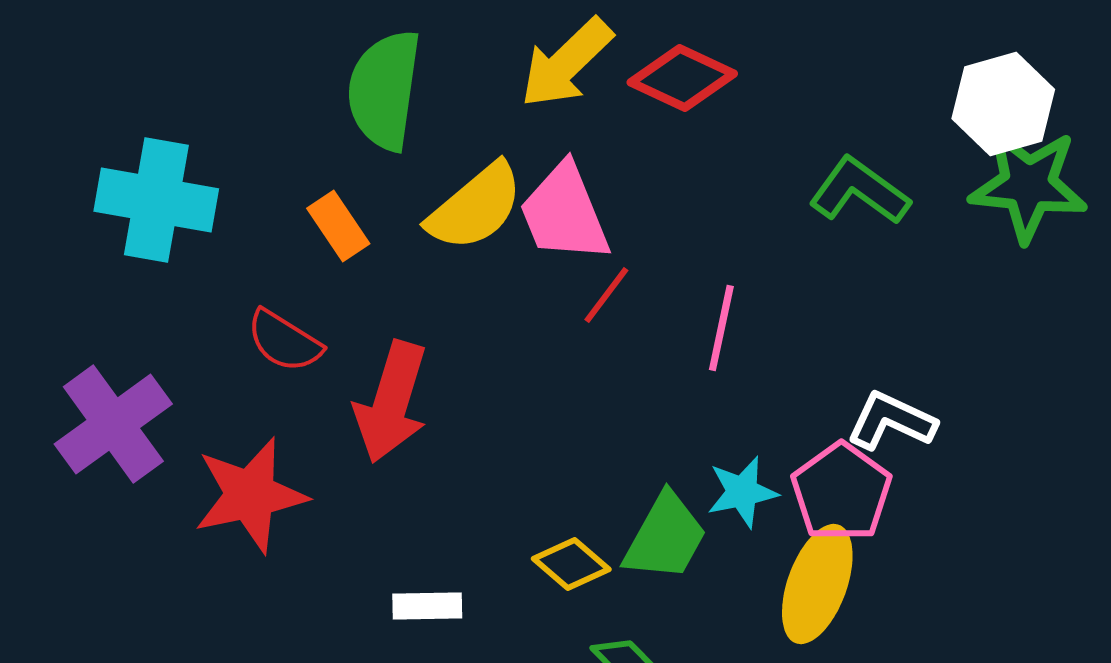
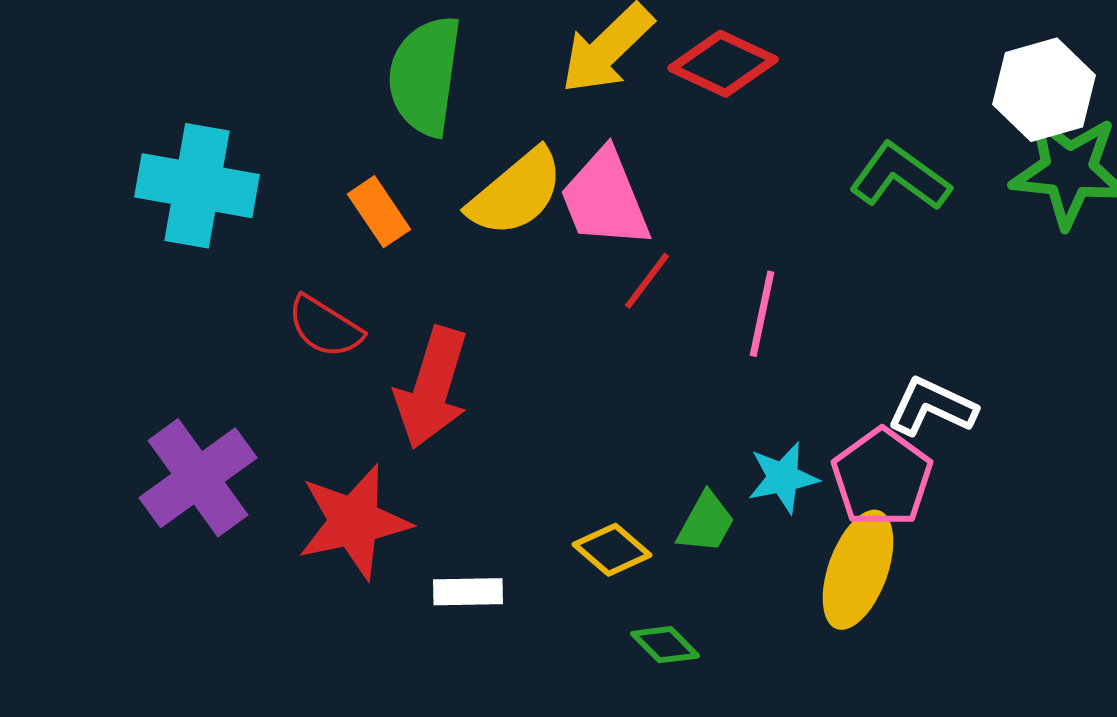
purple cross: (113, 424) -> (198, 478), moved
red star: (250, 495) -> (354, 522), moved
green trapezoid: (665, 537) -> (706, 523), size x0.7

